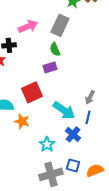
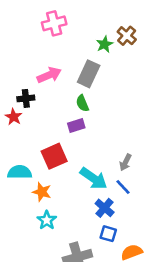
blue line: (88, 117) -> (123, 187), turned -56
cyan star: (47, 144) -> (47, 220), moved
blue square: (73, 165) -> (108, 234), moved

